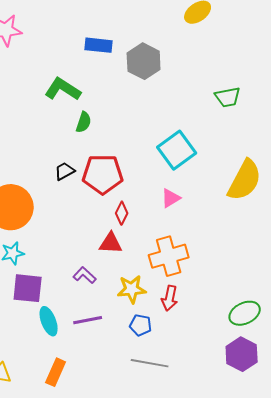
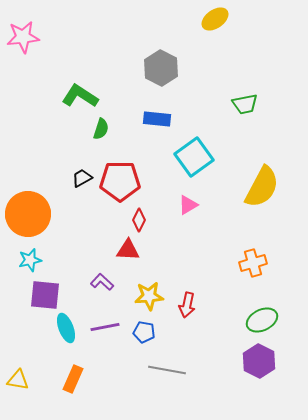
blue rectangle: (99, 45) -> (157, 119), moved
orange cross: (169, 256) -> (253, 263), moved, size x0.7
blue pentagon: (141, 325) -> (144, 332), moved

